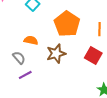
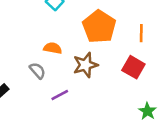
purple line: (25, 75) -> (60, 95), moved

